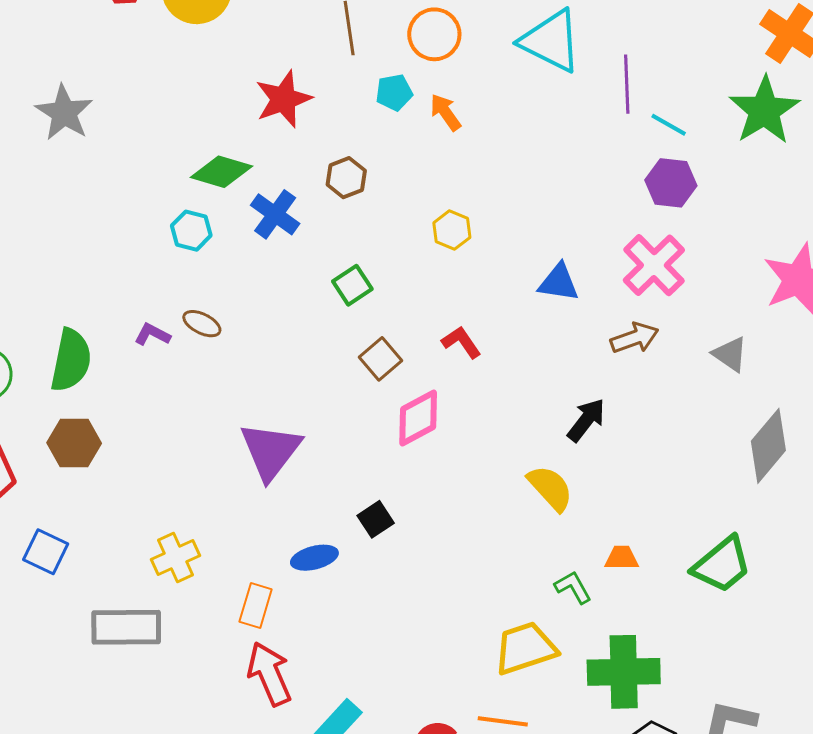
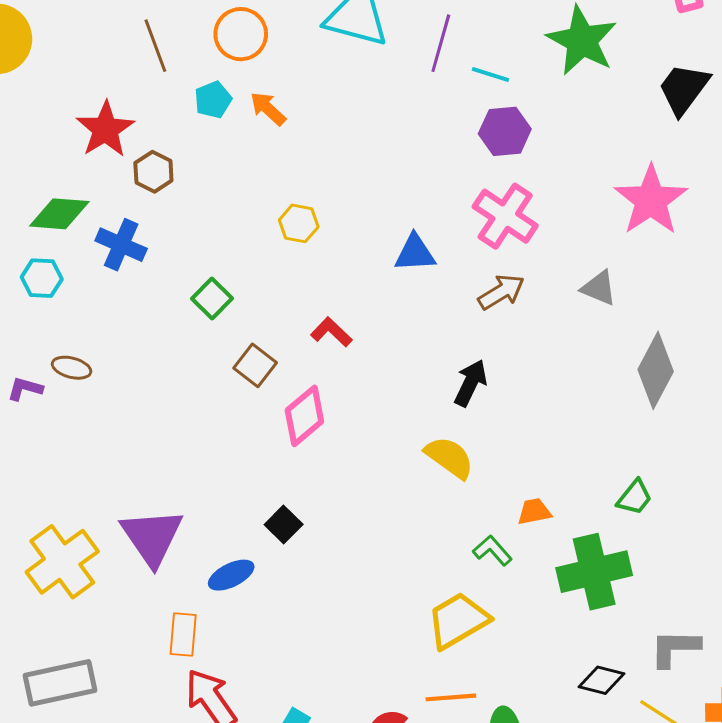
purple line: (627, 84) -> (441, 43), turned 30
brown hexagon: (346, 178) -> (153, 172), moved
purple triangle: (271, 451) -> (152, 537), moved
yellow cross: (175, 557) -> (62, 562), moved, size x1.5
green trapezoid: (722, 565) -> (635, 497), size x0.6
green cross: (624, 672) -> (594, 572), moved

